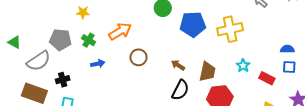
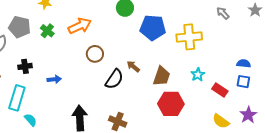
blue arrow: (98, 64) -> (54, 79), moved
black cross: (63, 80) -> (25, 66), moved
black semicircle: (180, 90) -> (114, 79), moved

